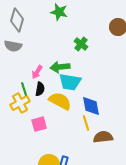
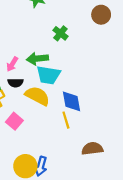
black semicircle: (40, 89) -> (15, 83), turned 80
pink square: (39, 124) -> (14, 121), turned -35
brown semicircle: (103, 137) -> (92, 149), moved

